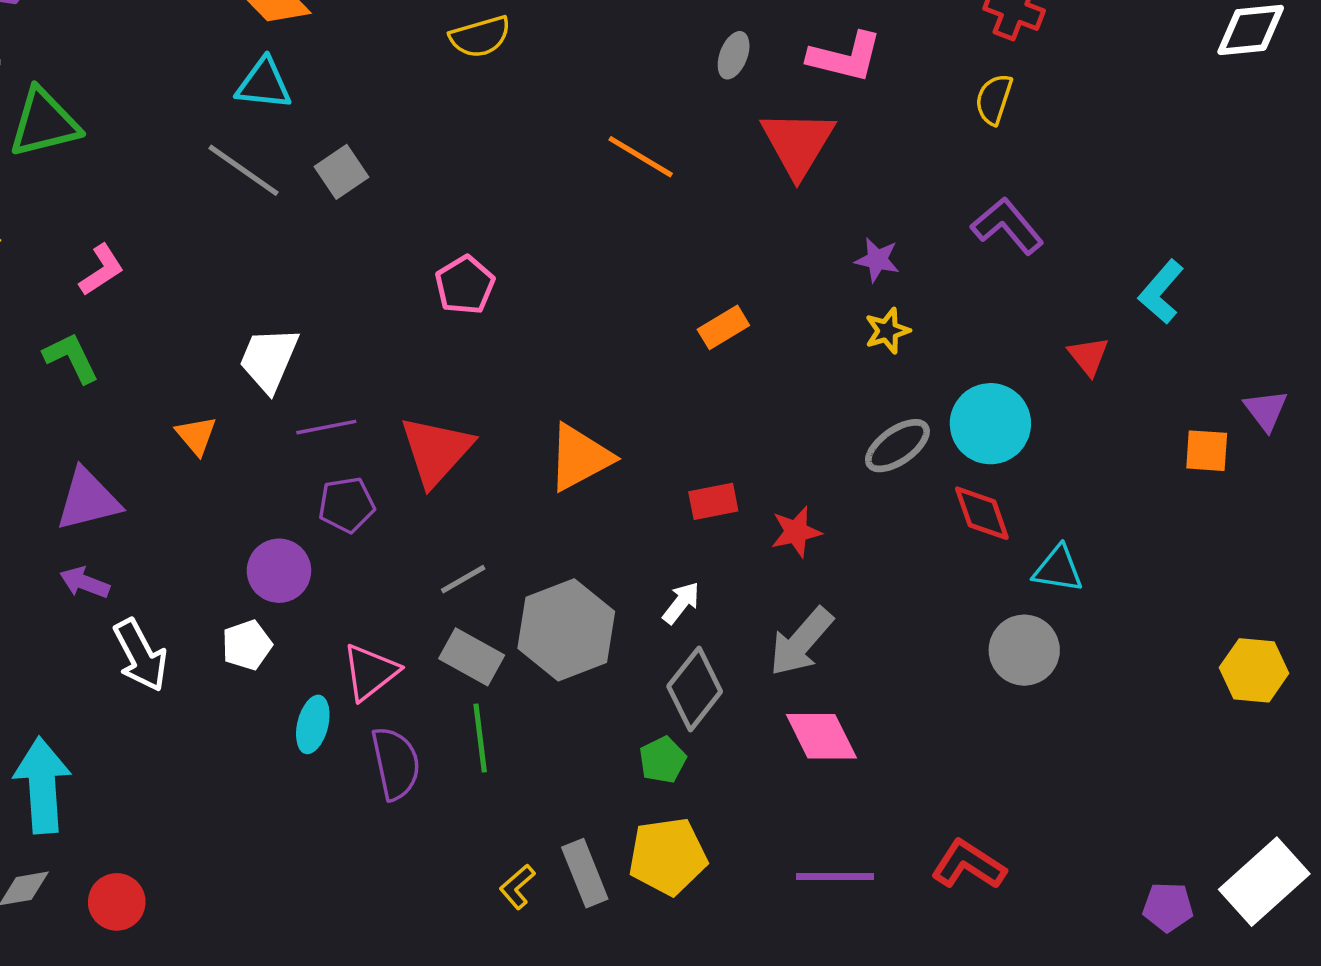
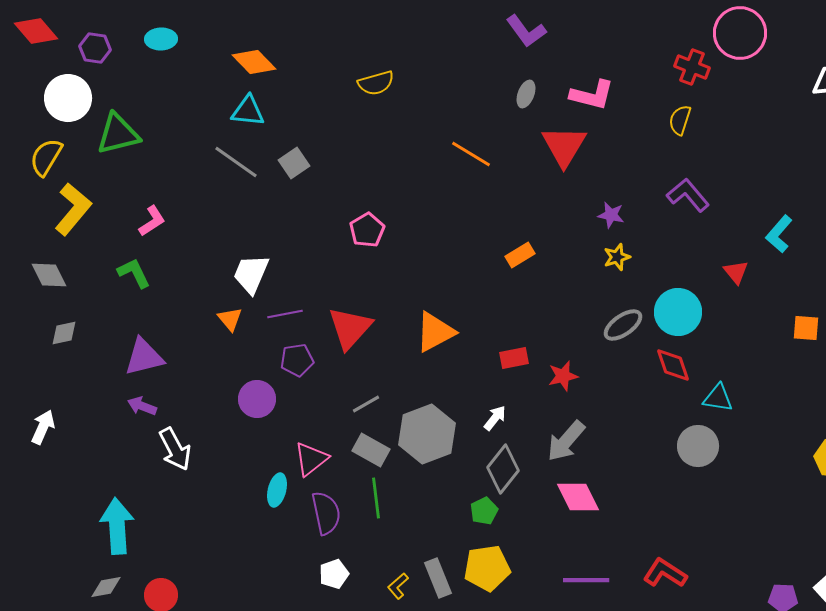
orange triangle: (196, 435) -> (230, 319), moved
white pentagon: (247, 645) -> (334, 574), moved

